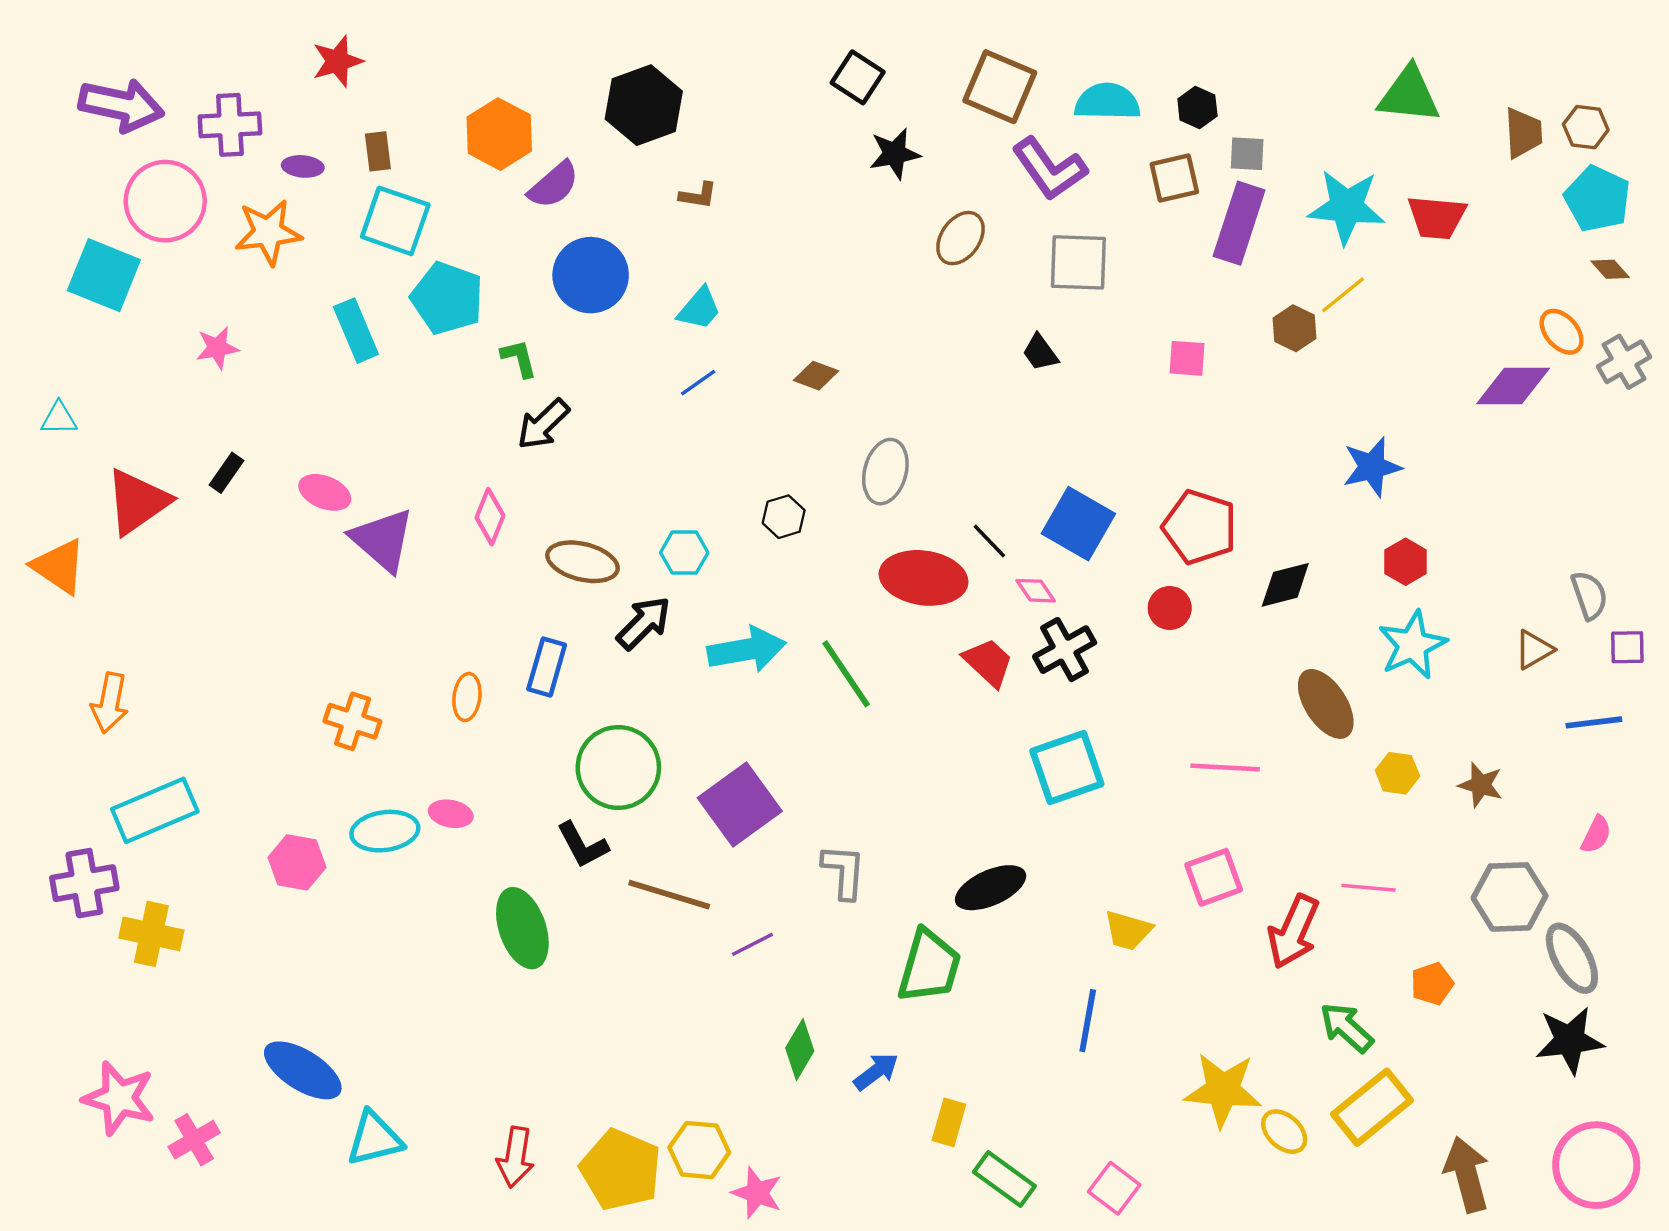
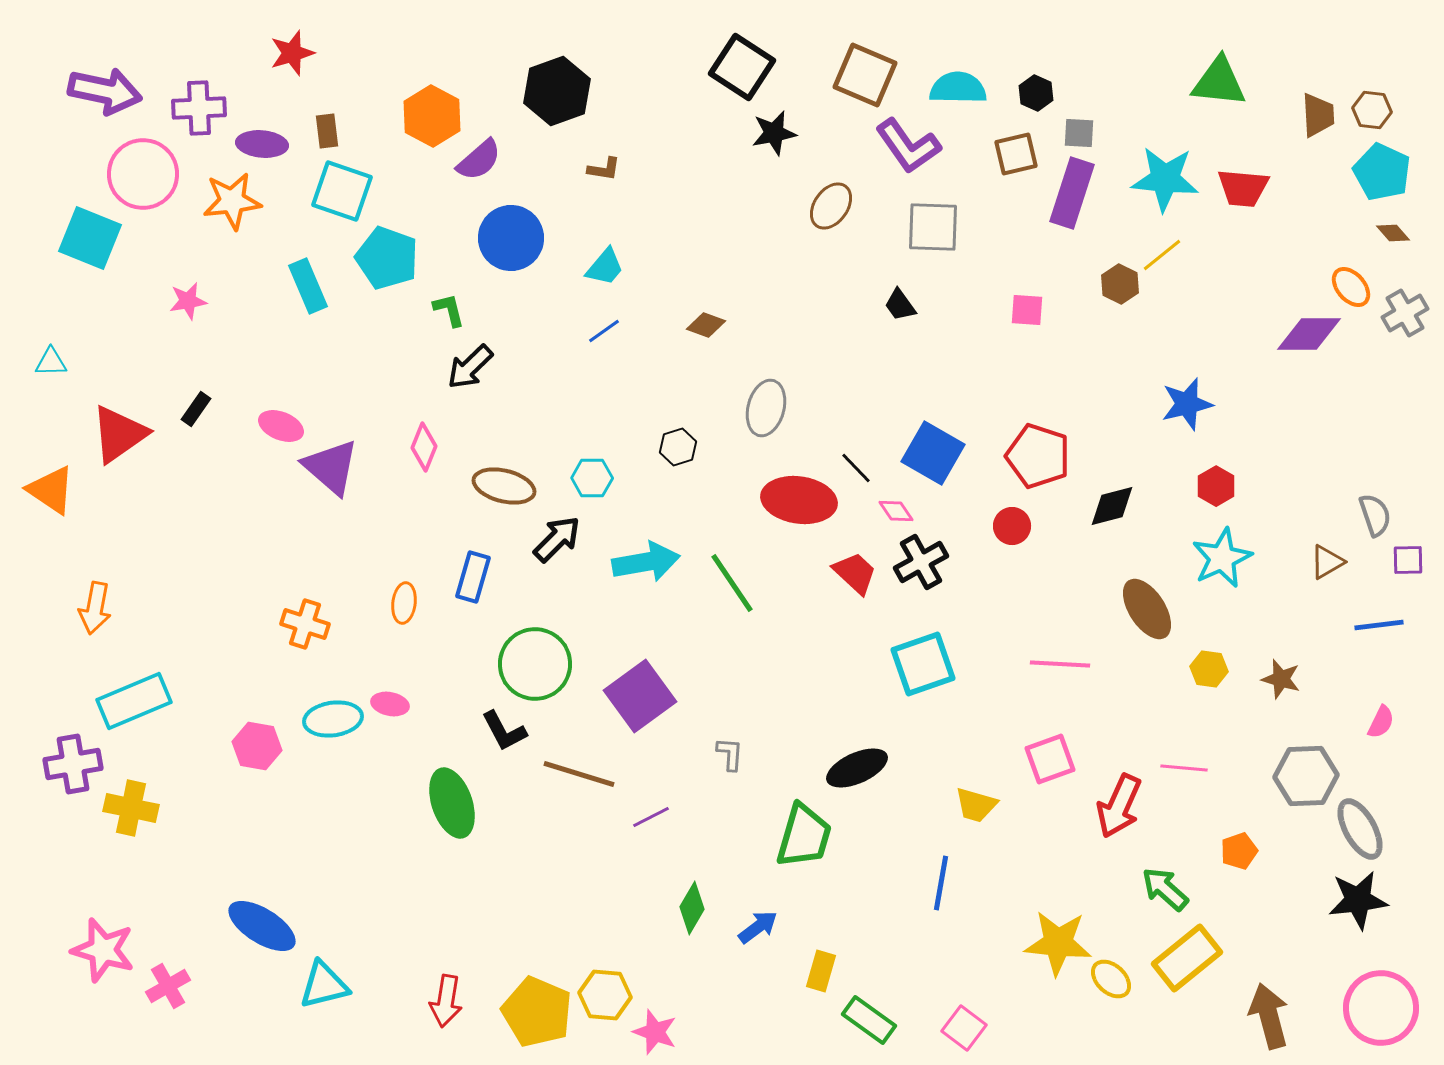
black square: (858, 77) -> (742, 67), size x1.4
purple ellipse: (303, 166) -> (262, 144), size x1.4
gray L-shape: (844, 872) -> (730, 754), size x0.7

